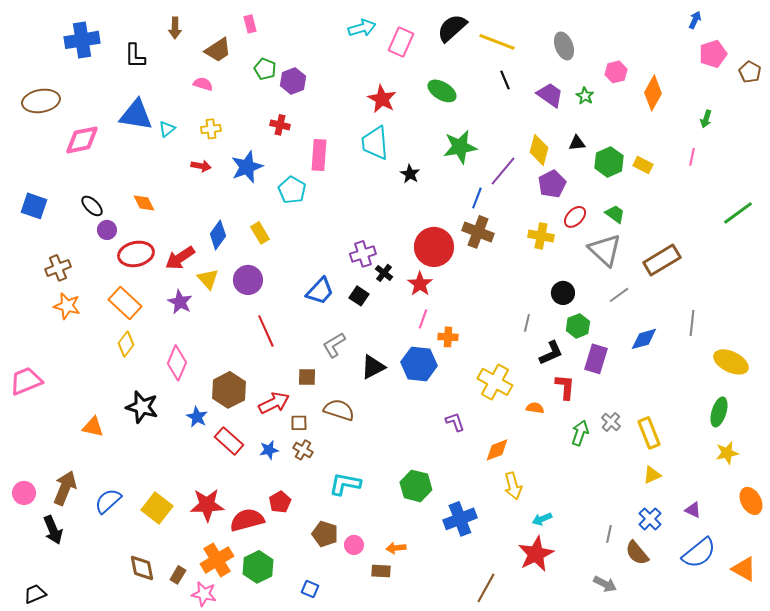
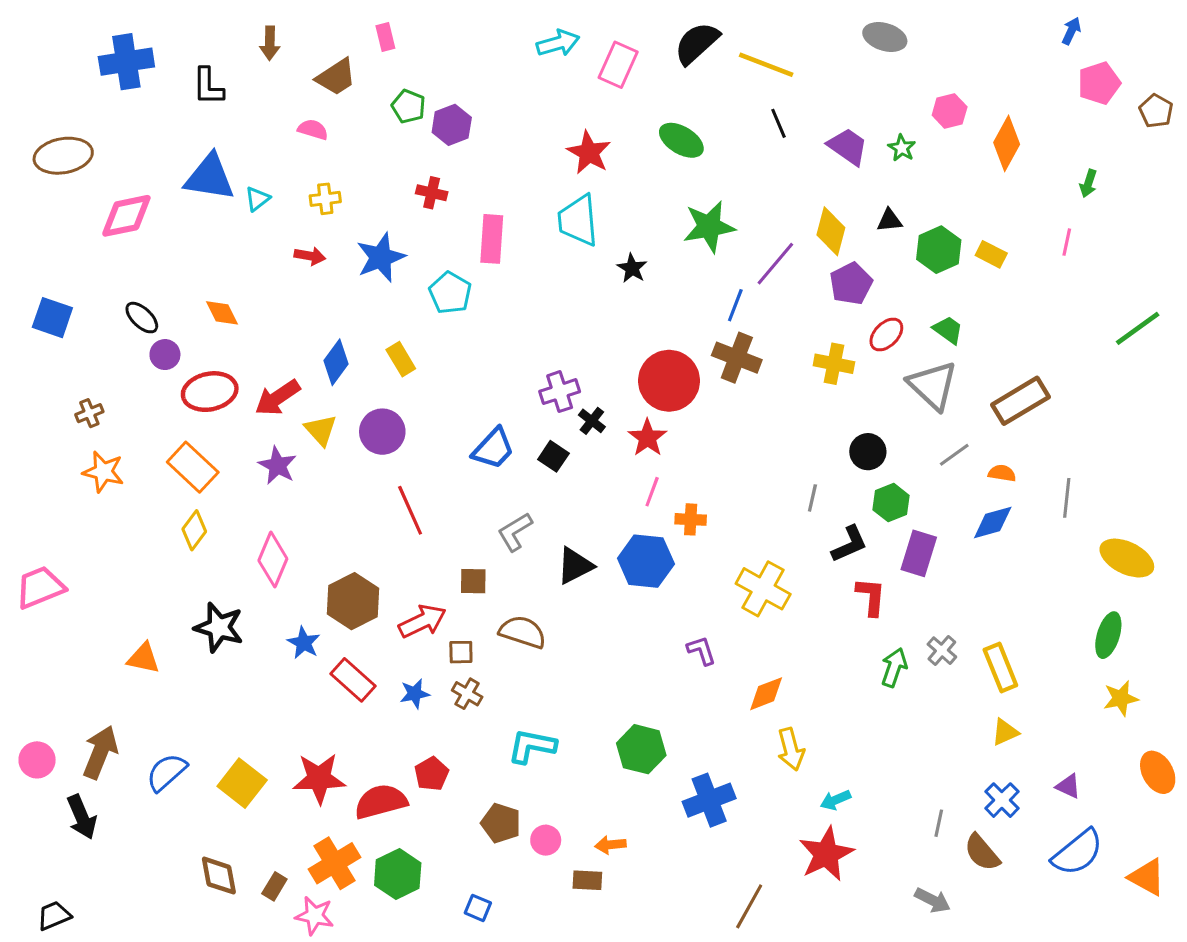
gray ellipse: (564, 46) -> (885, 37), moved, turned -52
brown cross: (58, 268) -> (89, 413), size x0.7
orange semicircle: (535, 408) -> (1002, 473), moved

